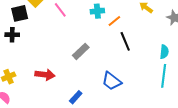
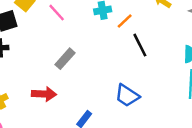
gray rectangle: (81, 51) -> (65, 59), moved

